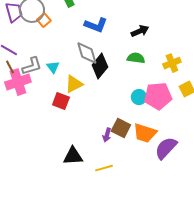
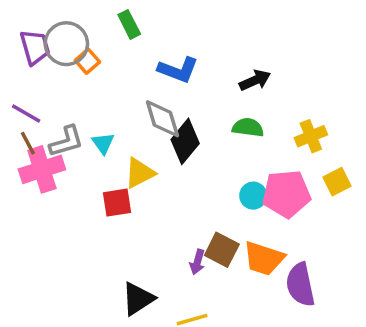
red square: (61, 101) -> (117, 203), turned -30
purple semicircle: (166, 148) -> (300, 285), turned -55
black triangle: (73, 156) -> (138, 299), turned -30

